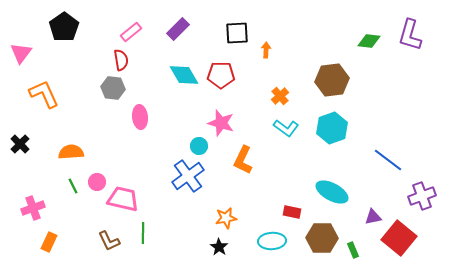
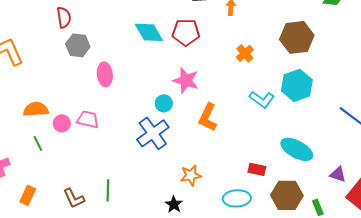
red semicircle: (121, 60) -> (64, 17), moved
cyan L-shape: (286, 128) -> (262, 99), moved
pink circle: (97, 182) -> (62, 123), moved
pink trapezoid: (123, 199) -> (88, 119), moved, size x0.7
purple triangle: (373, 217) -> (338, 174), turned 30
orange rectangle: (49, 242) -> (28, 195), moved
black star: (219, 247) -> (174, 204), moved

